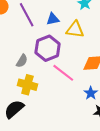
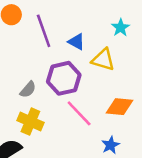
blue triangle: (53, 19) -> (76, 42), turned 32

